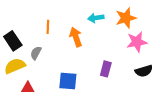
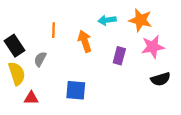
orange star: (126, 18) -> (140, 20), turned 30
yellow semicircle: (15, 66) -> (17, 74), turned 95
purple rectangle: (106, 69) -> (119, 56), moved

